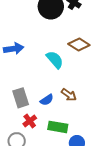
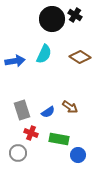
cyan semicircle: (55, 60) -> (44, 54), moved, turned 66
red cross: (30, 121) -> (31, 133), turned -32

